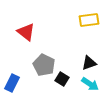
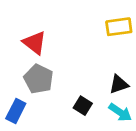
gray pentagon: (44, 65) -> (39, 79), moved

